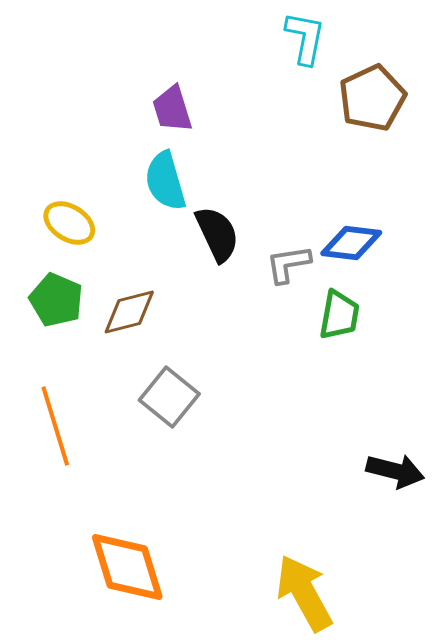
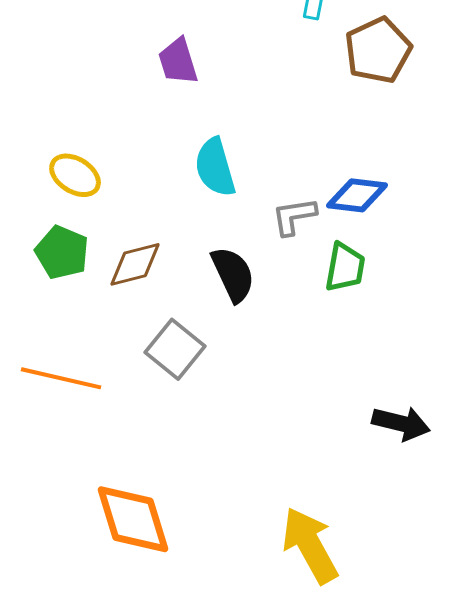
cyan semicircle: (165, 181) -> (215, 167), moved
black semicircle: (217, 234) -> (233, 274), moved
orange line: (55, 426) -> (61, 378), turned -60

